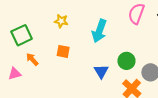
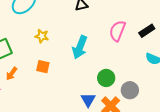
orange arrow: (32, 59) -> (12, 74), turned -104
blue triangle: (101, 71) -> (88, 100), moved

